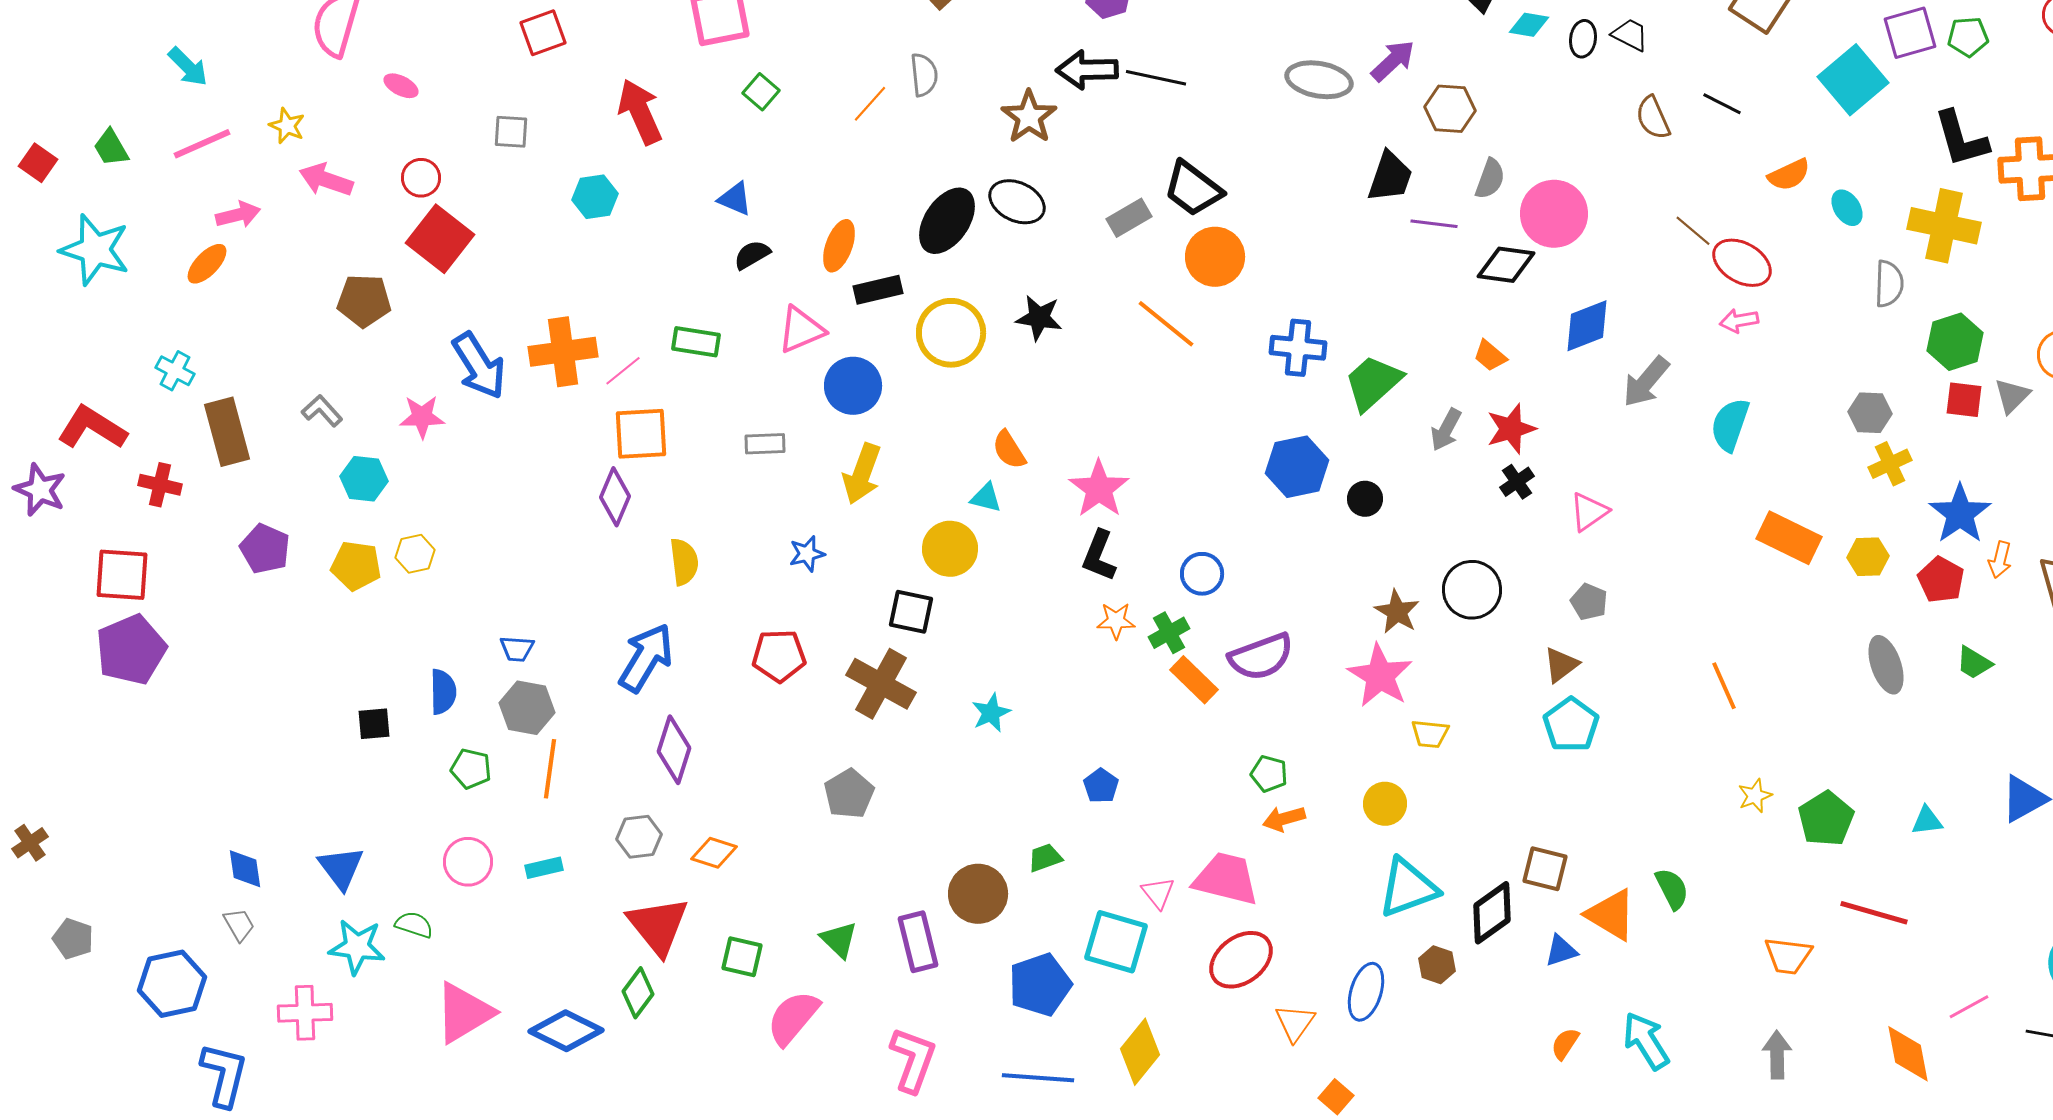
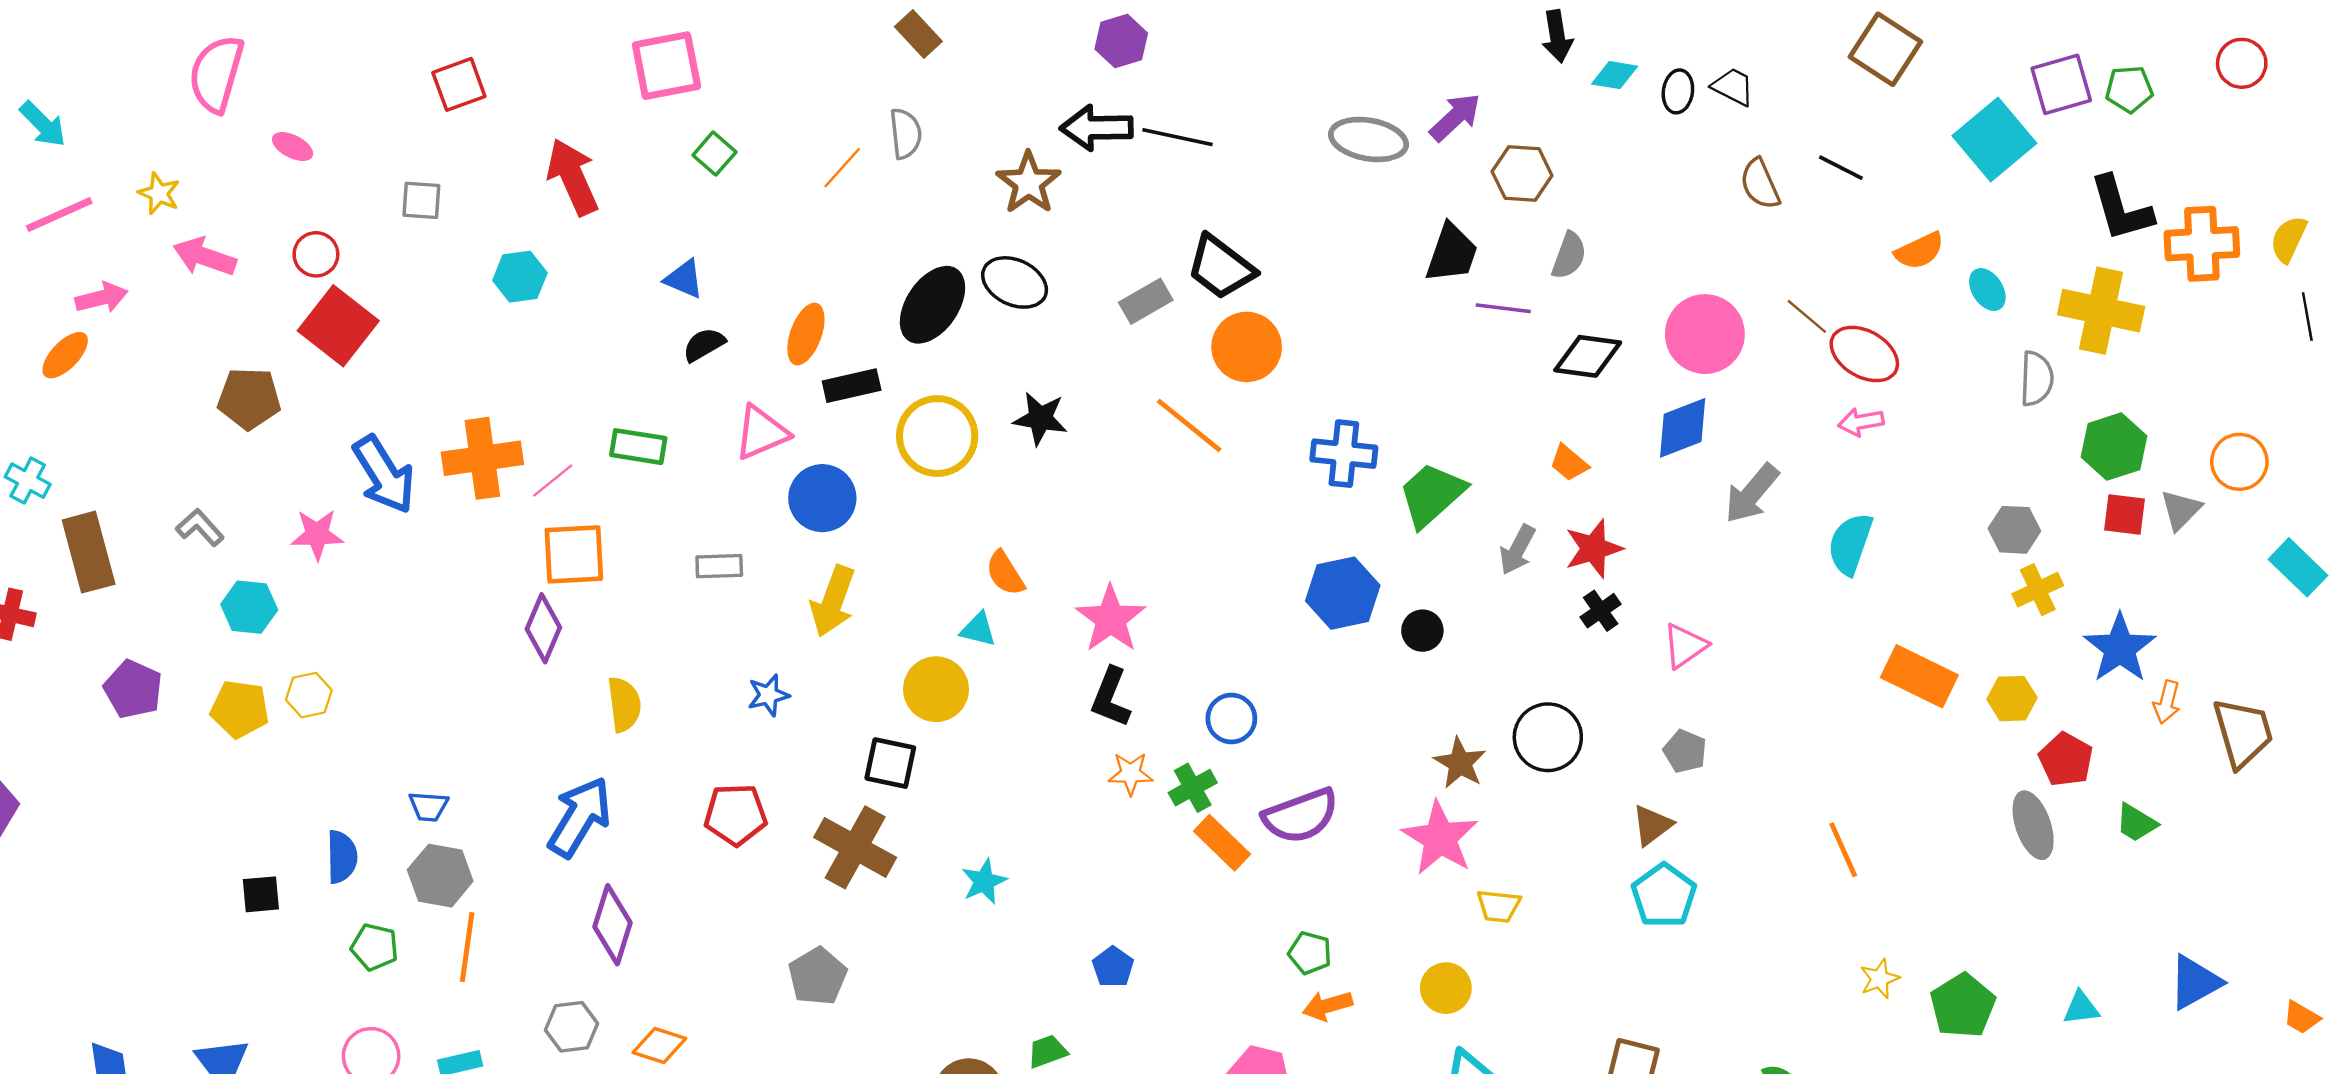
pink circle: (1554, 214) -> (1705, 334), moved
red pentagon: (1941, 580) -> (2066, 760), moved

